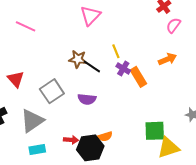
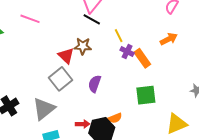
black line: (92, 66) -> (92, 19), moved
red triangle: (16, 79) -> (66, 56), moved
purple semicircle: (87, 99) -> (95, 84), turned 108
green square: (155, 131) -> (146, 95), moved

